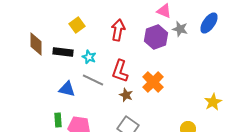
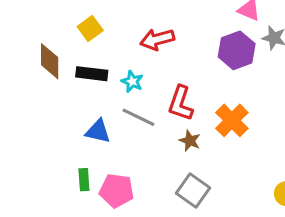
yellow square: (77, 25) -> (90, 29), moved
red arrow: (118, 30) -> (157, 39), moved, turned -115

